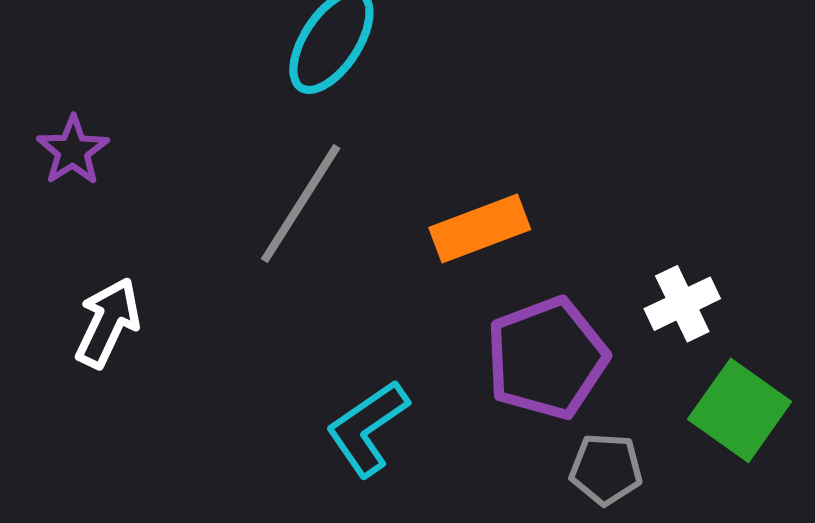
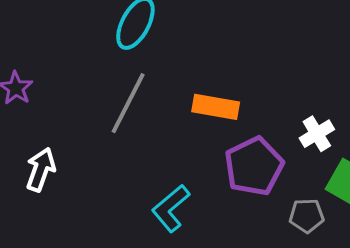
orange rectangle: (480, 229) -> (216, 107), turned 36
gray pentagon: (606, 469) -> (307, 216), moved

